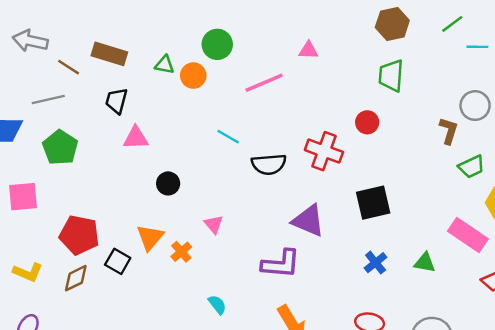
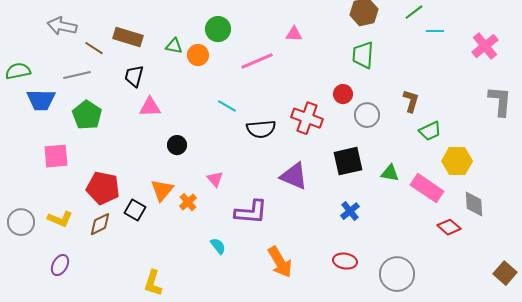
gray circle: (475, 106) -> (367, 115), moved
green triangle: (425, 263) -> (390, 173), moved
purple L-shape: (281, 264) -> (251, 212), moved

